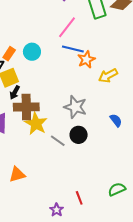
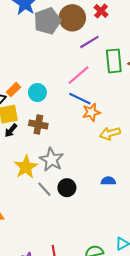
brown cross: (26, 107) -> (38, 124), moved, size x0.7
gray star: (75, 107) -> (51, 160), moved
blue semicircle: (116, 120) -> (108, 181), turned -64

